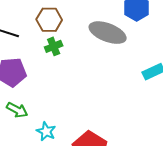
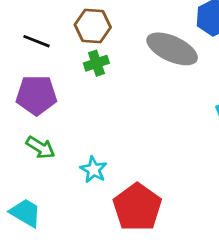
cyan star: (46, 131) -> (94, 170), moved

